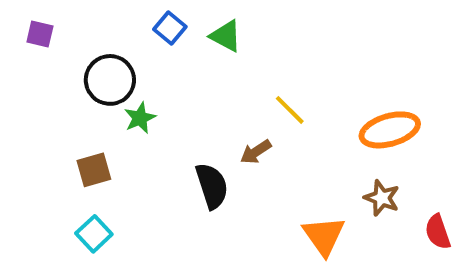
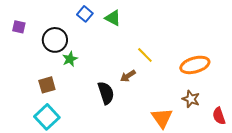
purple square: (40, 34) -> (19, 27), moved
cyan square: (94, 234) -> (47, 117), size x1.4

